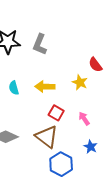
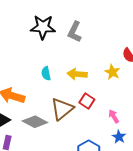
pink arrow: (84, 119) -> (114, 116), moved
brown triangle: (47, 137) -> (62, 109), moved, turned 40

